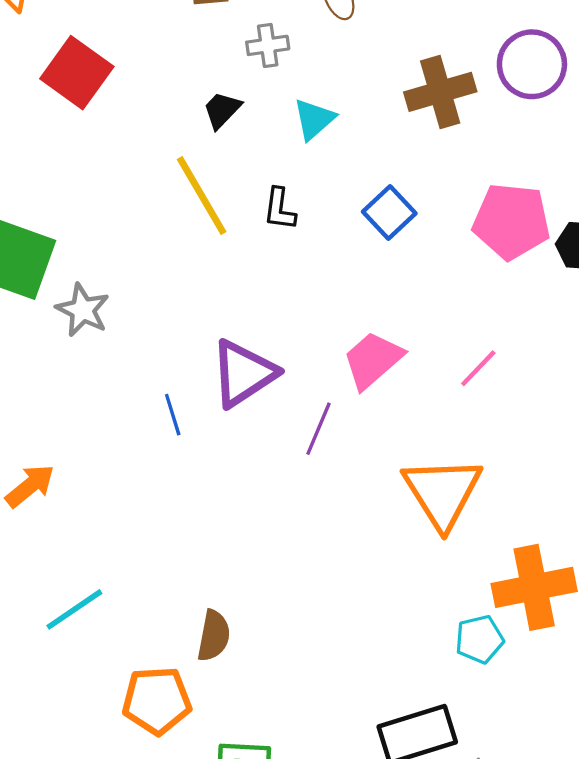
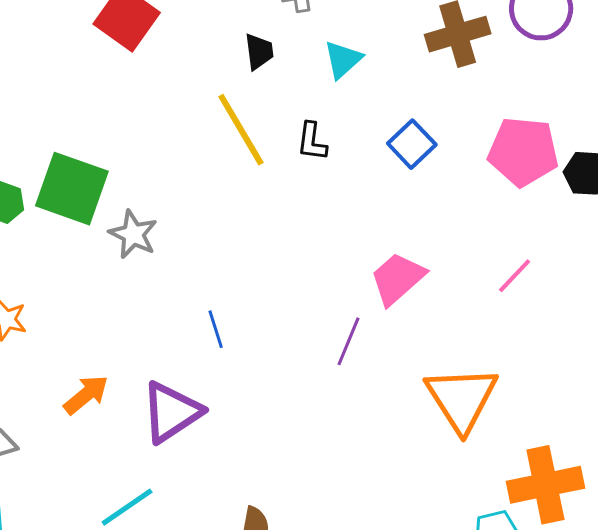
black trapezoid: (222, 110) -> (259, 52), turned 129
pink line: (478, 368) -> (515, 276), moved
purple triangle: (243, 373) -> (171, 412), moved

